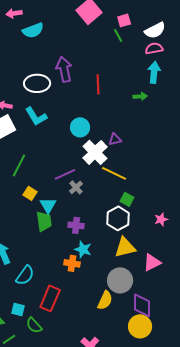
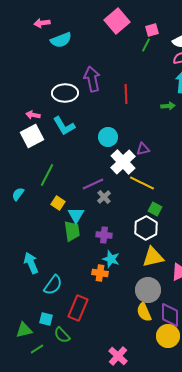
green line: (118, 35) -> (146, 45), turned 56
yellow semicircle: (105, 300) -> (144, 312), moved, turned 132

